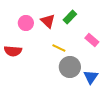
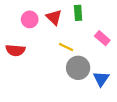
green rectangle: (70, 17) -> (78, 13), turned -48

